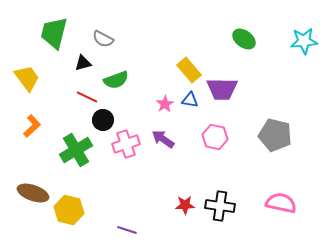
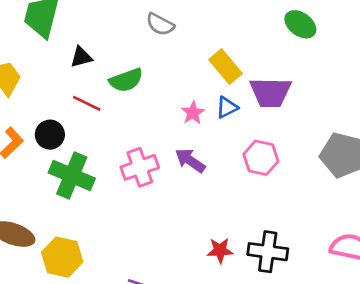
gray semicircle: (103, 39) -> (160, 24), moved
blue triangle: (190, 100) -> (227, 107), turned -36
black circle: (103, 120) -> (50, 135), moved
green cross: (76, 150) -> (72, 175), turned -36

